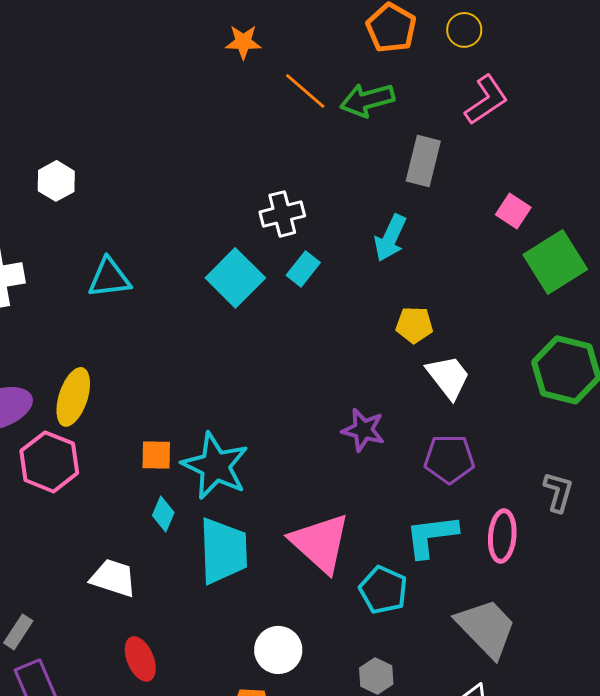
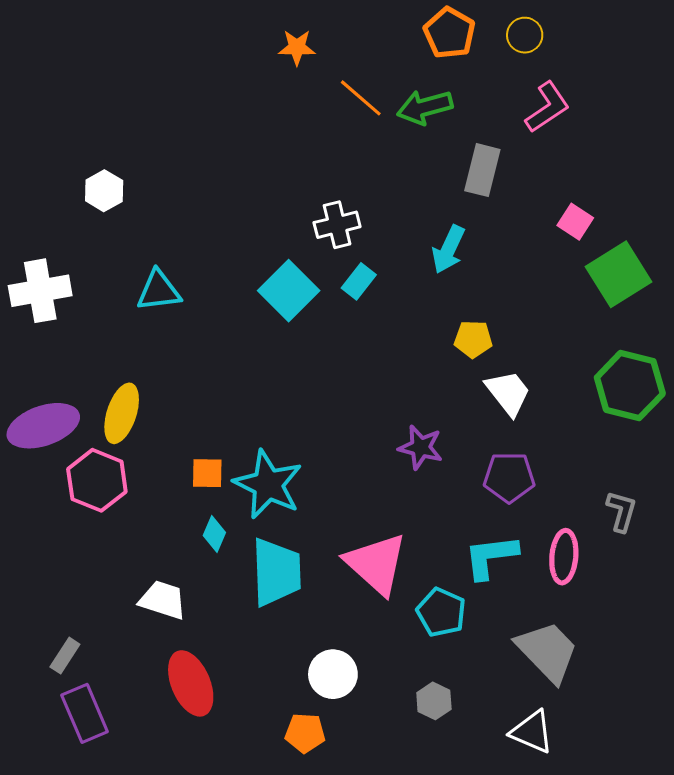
red ellipse: (140, 659) -> (191, 683), size x1.4

